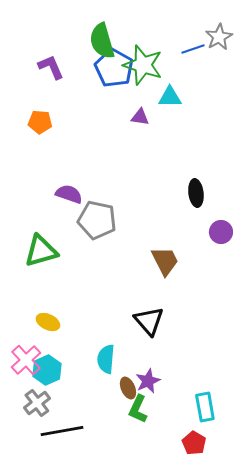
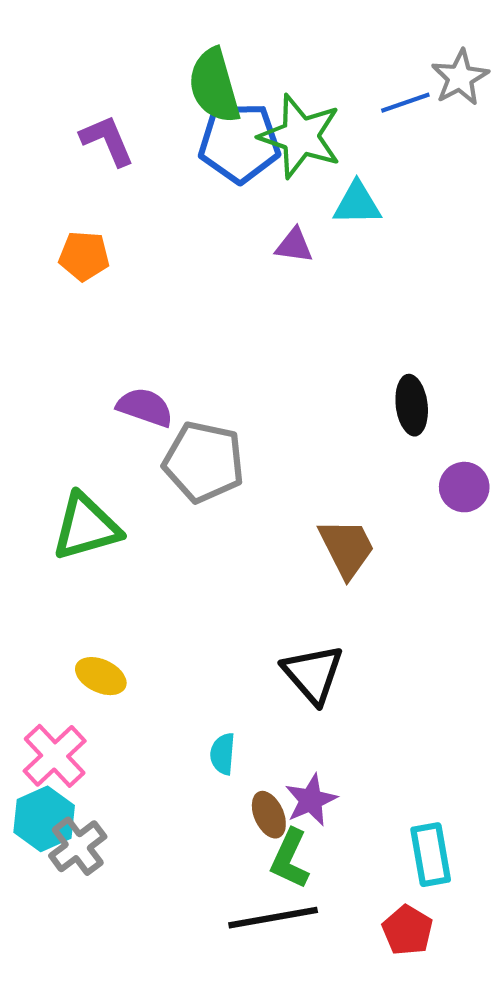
blue pentagon: (114, 68) -> (239, 143), turned -30
cyan semicircle: (106, 359) -> (223, 754), size x0.7
cyan hexagon: (47, 370) -> (44, 819), moved
black line: (62, 431) -> (273, 918), moved

